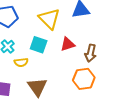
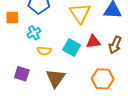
cyan square: (39, 45) -> (72, 48), moved
brown arrow: (91, 53) -> (115, 45), moved

